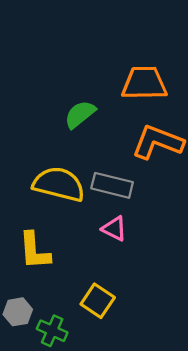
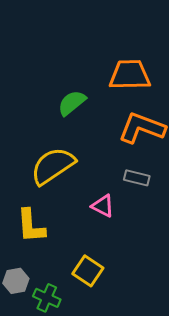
yellow semicircle: (59, 184) -> (53, 166), turned -48
gray rectangle: (112, 185) -> (137, 178), moved, size x0.7

